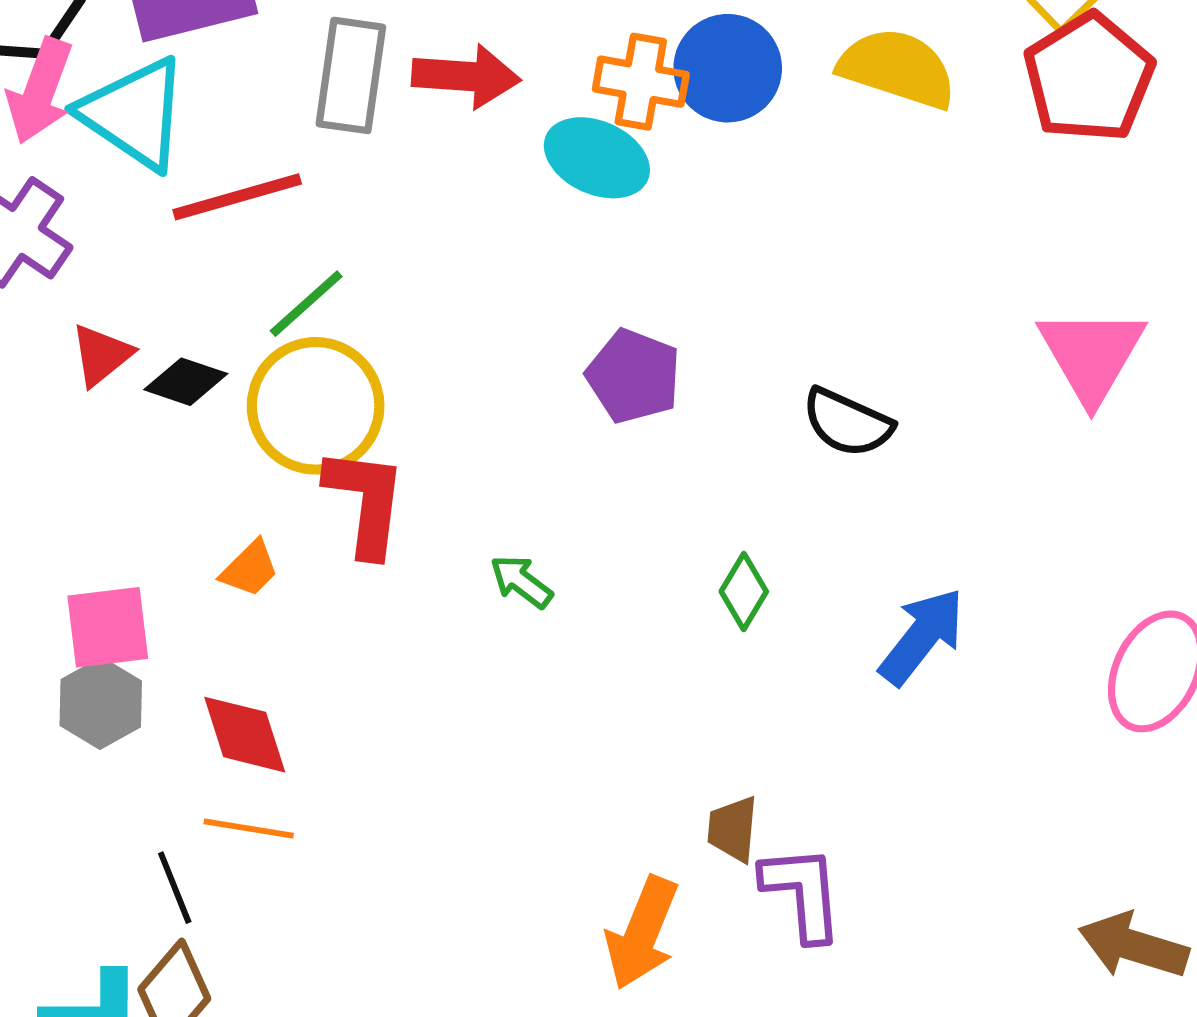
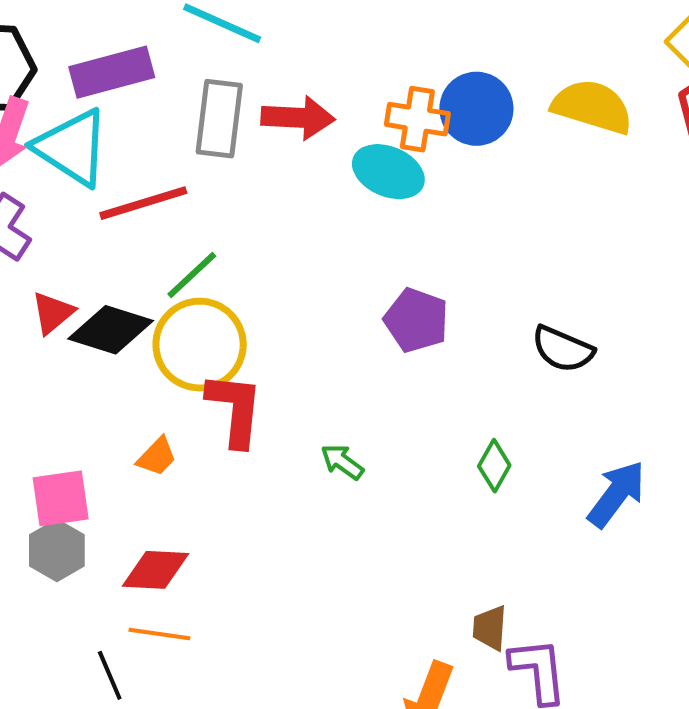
black diamond: (186, 382) -> (111, 330), size x1.5
red diamond: (245, 735) -> (156, 570), turned -68

